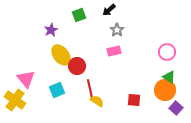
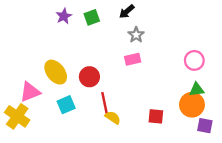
purple star: (51, 30) -> (64, 16), moved
yellow ellipse: (61, 55) -> (56, 72), moved
green triangle: (169, 77) -> (197, 90), turned -40
pink triangle: (26, 79) -> (30, 92), turned 48
purple square: (176, 108) -> (205, 126), turned -32

